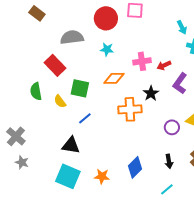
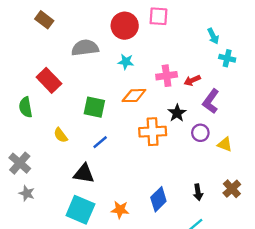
red rectangle: (55, 65) -> (49, 80), moved
green semicircle: (36, 91) -> (26, 107), moved
yellow semicircle: (60, 101) -> (61, 135), moved
purple circle: (172, 127) -> (200, 133), moved

